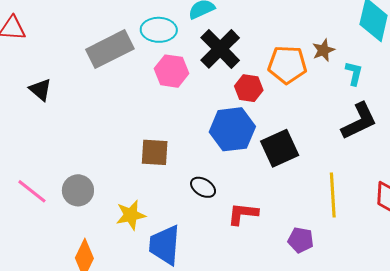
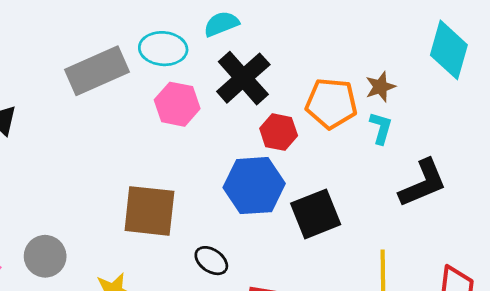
cyan L-shape: (354, 73) -> (381, 128), moved
brown square: (155, 152) -> (149, 211), size x1.4

